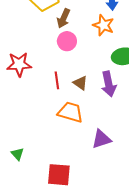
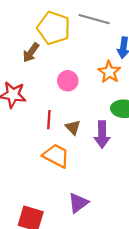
brown arrow: (64, 18) -> (31, 53), moved
purple triangle: (101, 139) -> (78, 203), moved, turned -30

